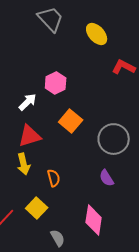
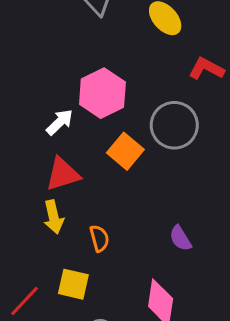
pink hexagon: (56, 83) -> (102, 93), size x1.4
gray circle: (114, 139) -> (174, 125), moved
yellow square: (37, 208) -> (73, 284), turned -30

